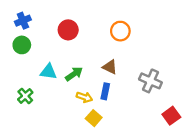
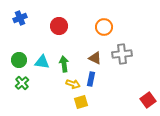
green circle: (22, 45) -> (19, 60), moved
green arrow: (74, 74) -> (64, 64), turned -63
gray cross: (150, 81) -> (122, 54), moved, turned -30
yellow square: (94, 118) -> (81, 102), turned 32

